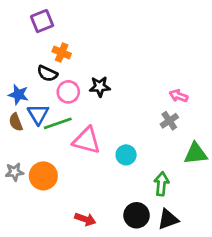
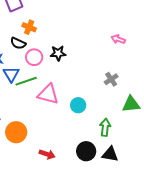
pink arrow: (179, 96) -> (118, 39), moved
orange circle: (43, 176) -> (16, 132), moved
black triangle: (168, 219) -> (110, 154), turned 30

